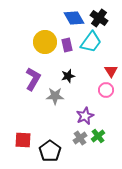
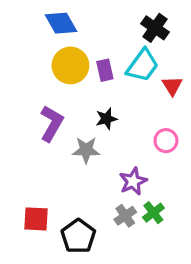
blue diamond: (74, 18) -> (61, 23), moved
red triangle: (111, 71) -> (172, 86), moved

